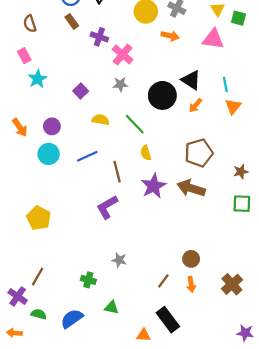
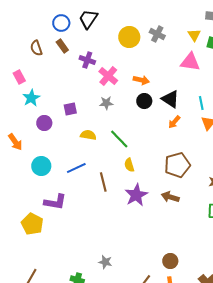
brown semicircle: (30, 24) -> (36, 48), moved
orange arrow: (170, 36) -> (141, 80), moved
purple square: (81, 91) -> (70, 109), turned 32
black circle: (162, 95) -> (144, 101), moved, size x0.6
purple circle: (52, 126) -> (44, 123), moved
brown arrow: (191, 188) -> (170, 197), size x0.7
purple L-shape: (107, 207) -> (55, 202), moved, turned -140

